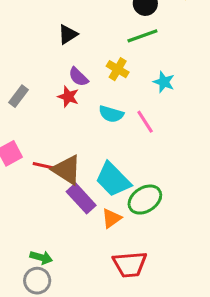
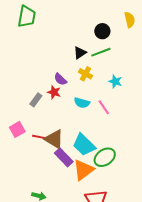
black triangle: (68, 34) -> (80, 53), moved
gray rectangle: (18, 96) -> (36, 100), moved
orange triangle: (111, 218) -> (83, 170), size x1.6

